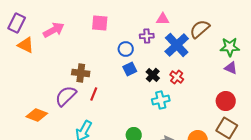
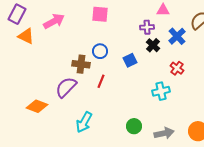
blue cross: (177, 45) -> (177, 36), size x0.7
blue circle: (126, 49) -> (100, 51), moved
black cross: (153, 75) -> (153, 45), moved
red line: (94, 94) -> (101, 81), moved

